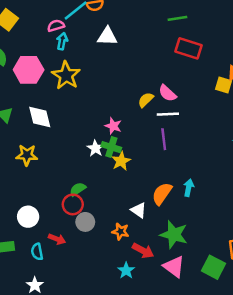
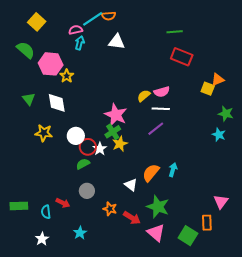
yellow star: (66, 75) -> (67, 76), moved, size x0.6
pink semicircle: (167, 93) -> (162, 92), turned -63
pink star: (113, 126) -> (116, 115), size x1.6
purple line: (164, 139) -> (156, 129), turned 54
green cross: (111, 147) -> (113, 132), turned 35
white star: (95, 148) -> (100, 149), moved
red circle: (73, 204) -> (88, 147), moved
white circle: (28, 217) -> (76, 136), moved
orange star: (121, 231) -> (110, 209), moved
cyan star: (126, 270) -> (80, 233), moved

